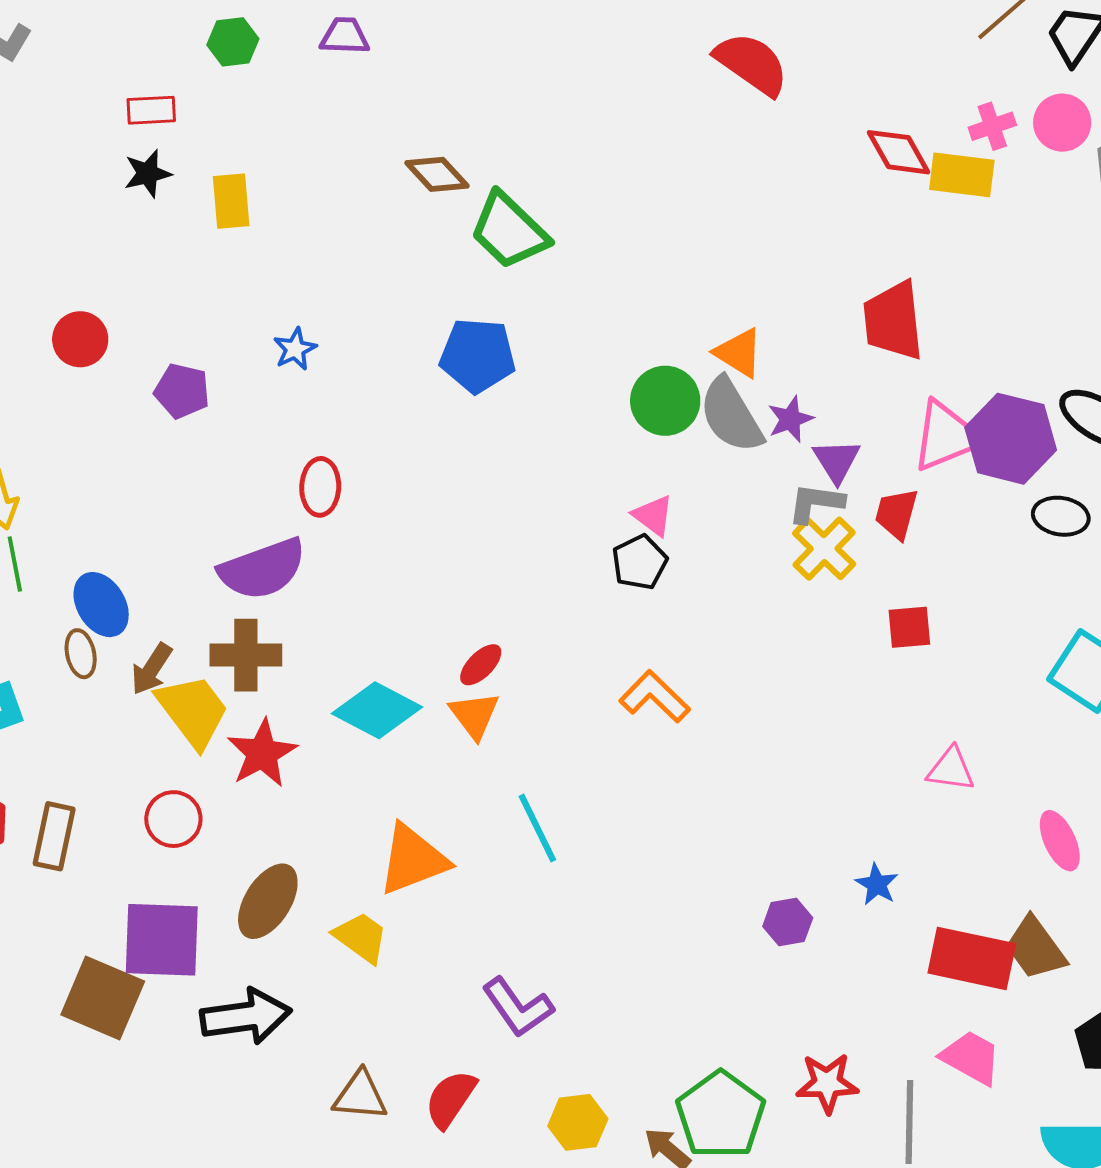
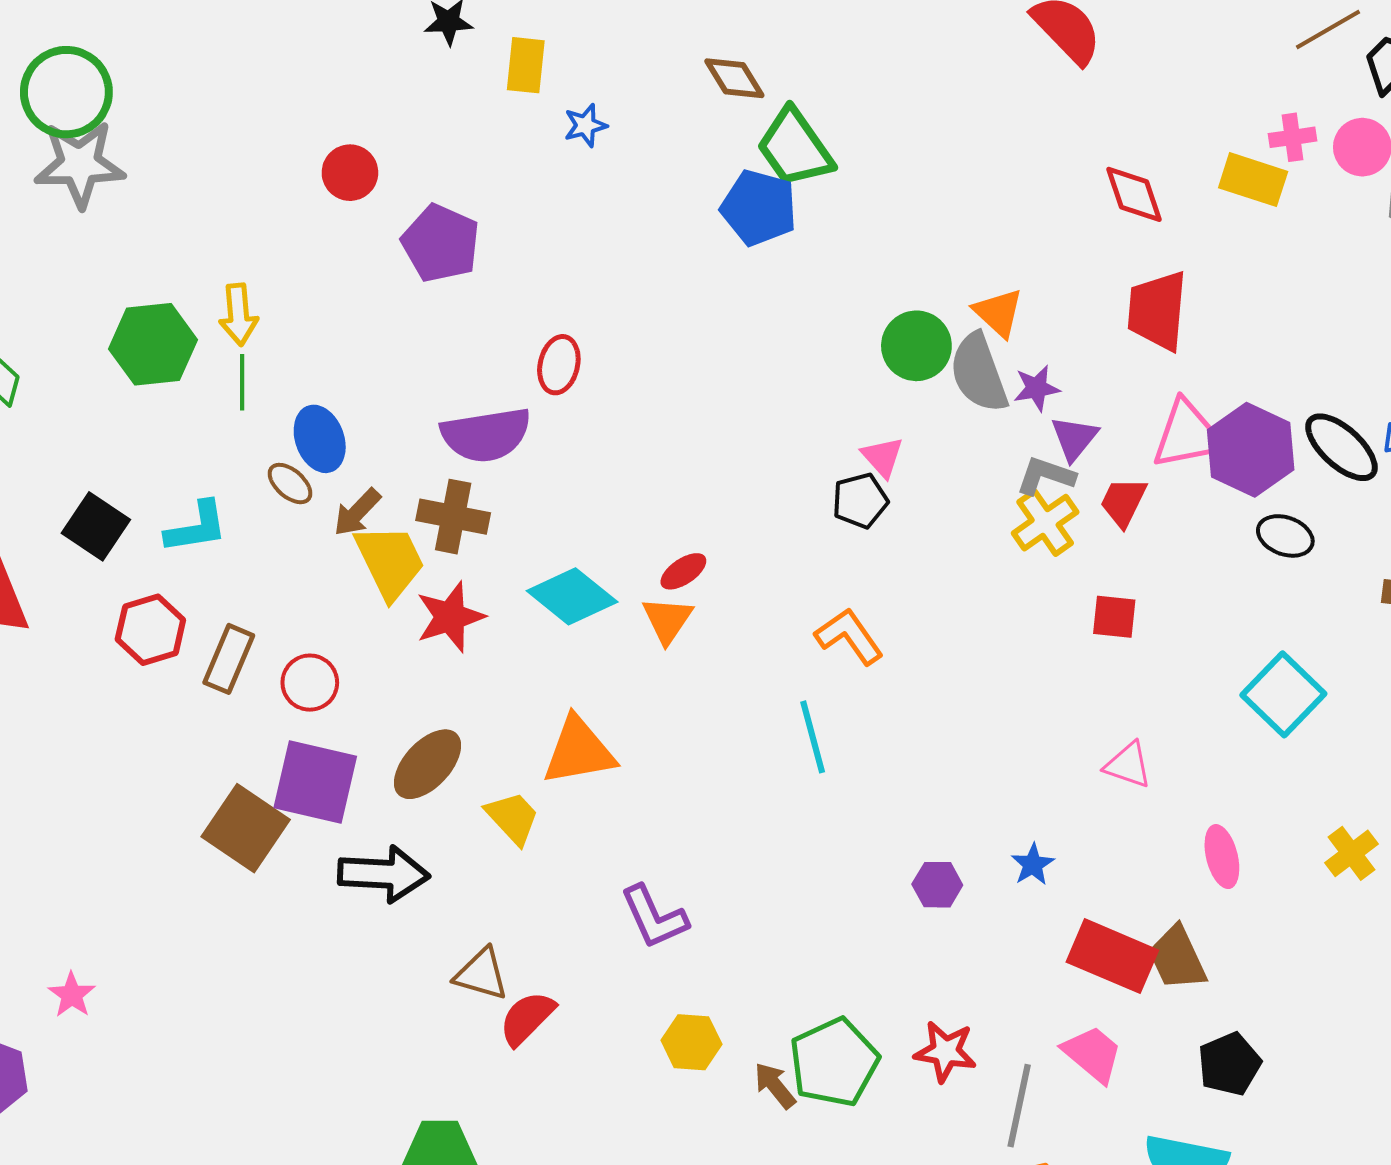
red diamond: (899, 152) -> (1134, 194), moved
blue star: (295, 349) -> (585, 125), moved
blue pentagon: (478, 355) -> (759, 208), moved
purple pentagon: (182, 391) -> (441, 243), size x1.4
brown ellipse: (81, 654) -> (290, 484), turned -48
red circle: (173, 819) -> (310, 683), moved
cyan line: (537, 828) -> (813, 737), moved
red semicircle: (450, 1099) -> (527, 1018), moved

